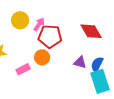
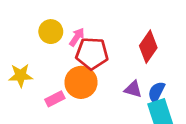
red diamond: (91, 31) -> (148, 47), turned 65
orange circle: (42, 57) -> (81, 82), size x1.5

